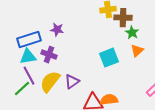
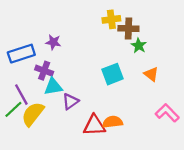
orange triangle: (137, 51) -> (151, 74), moved, turned -40
cyan triangle: (28, 57) -> (53, 87), moved
yellow semicircle: (50, 82) -> (33, 114), moved

